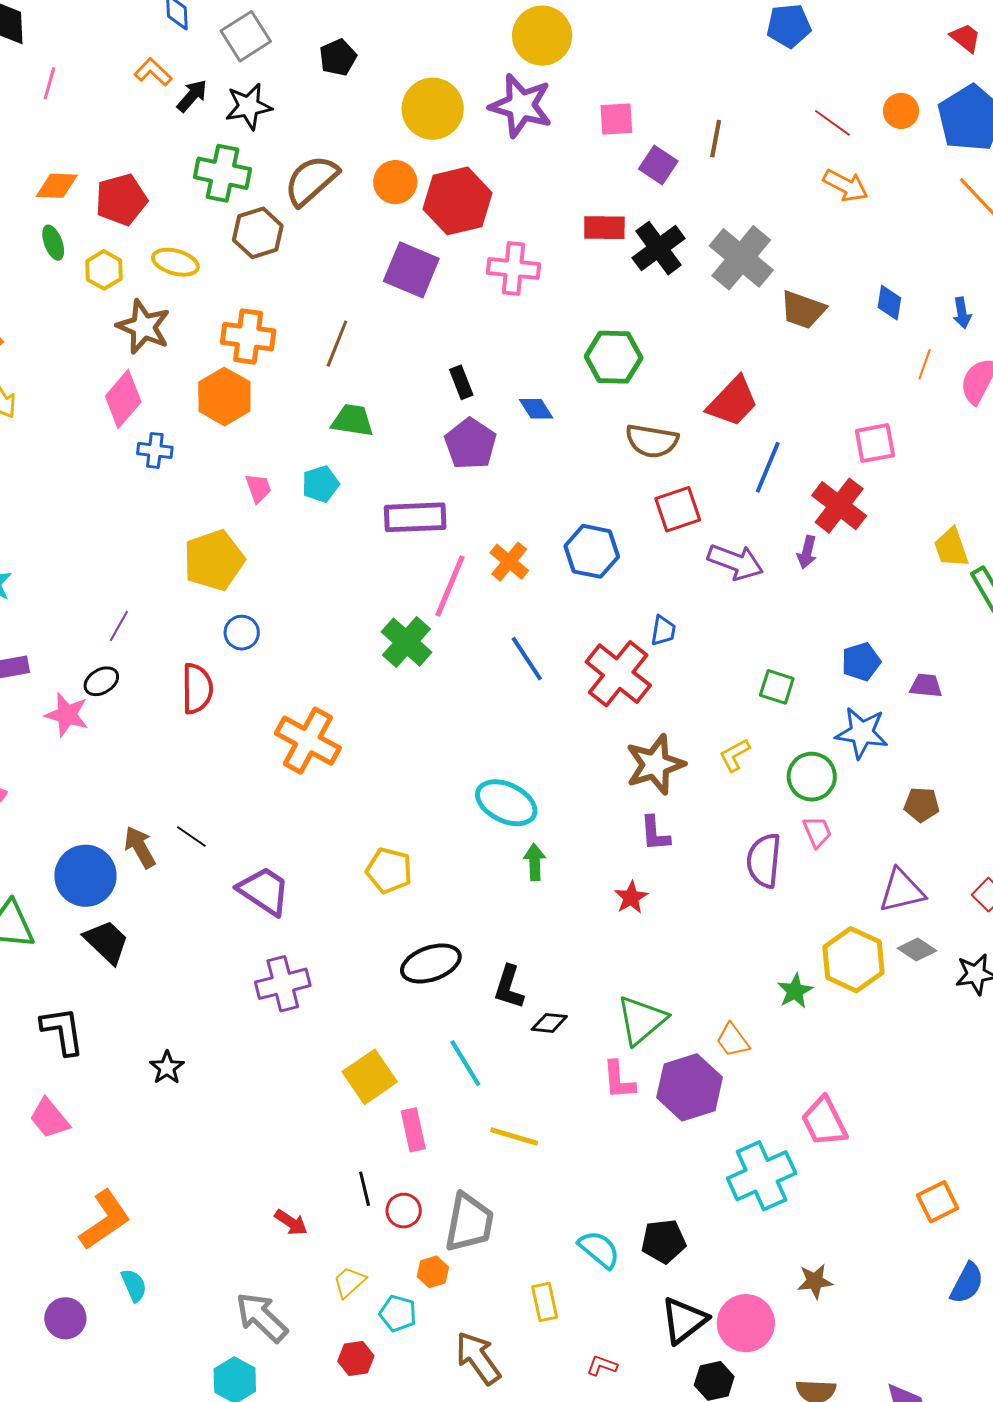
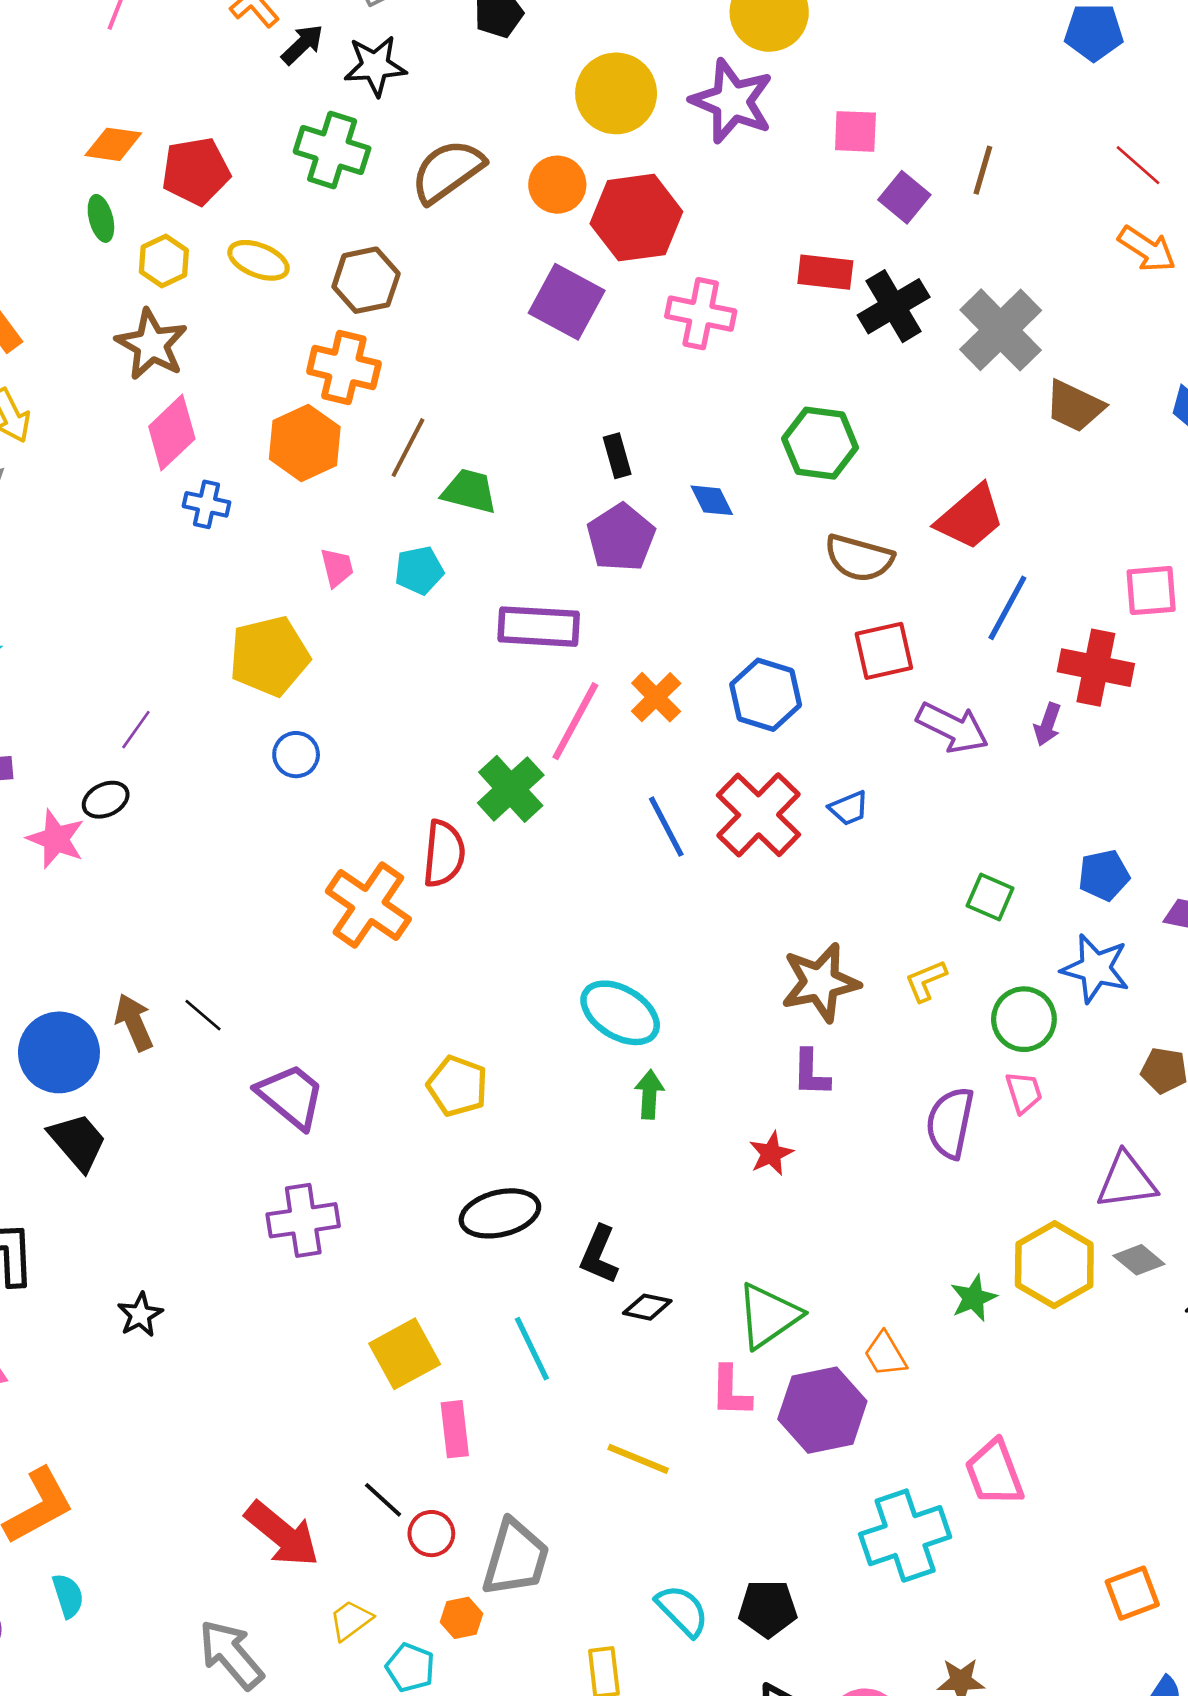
brown hexagon: (258, 233) -> (366, 280), moved
brown star: (143, 327) -> (152, 344), moved
brown line: (337, 344) -> (408, 448), moved
red cross: (839, 506) -> (1096, 668), turned -32
blue trapezoid: (663, 631) -> (849, 808), turned 52
red cross: (618, 674) -> (759, 815), moved
red semicircle: (197, 689) -> (444, 854), moved
yellow line: (514, 1136) -> (638, 1459), moved
black line: (365, 1189) -> (383, 1500), turned -40
red arrow: (291, 1222) -> (282, 1534), size x1.8

